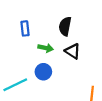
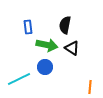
green arrow: (46, 48) -> (47, 45), size x1.5

